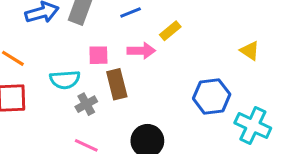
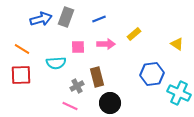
yellow rectangle: (170, 31) -> (134, 34), moved
brown rectangle: (117, 84) -> (97, 77), moved
gray cross: (86, 104) -> (77, 86), moved

